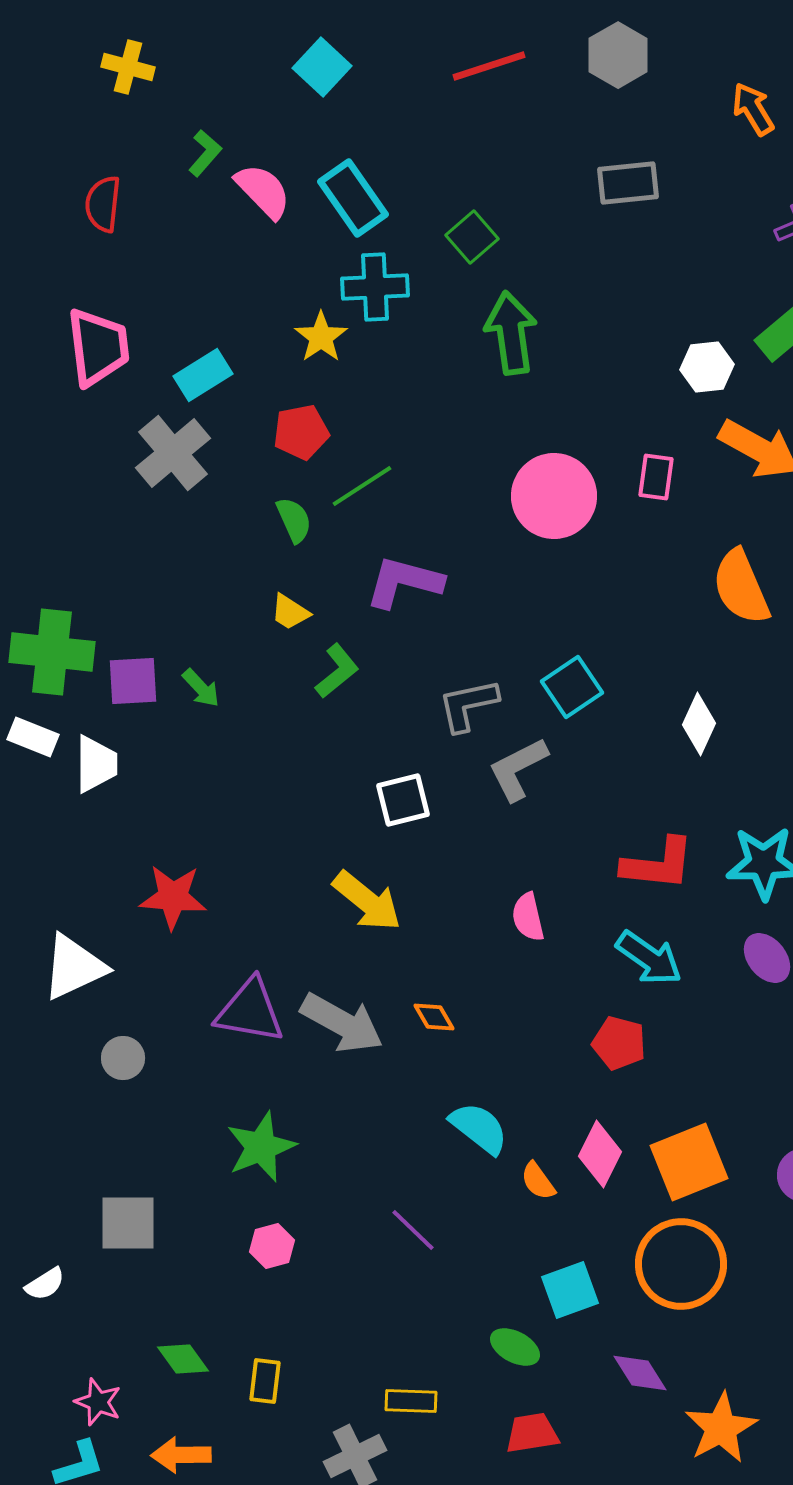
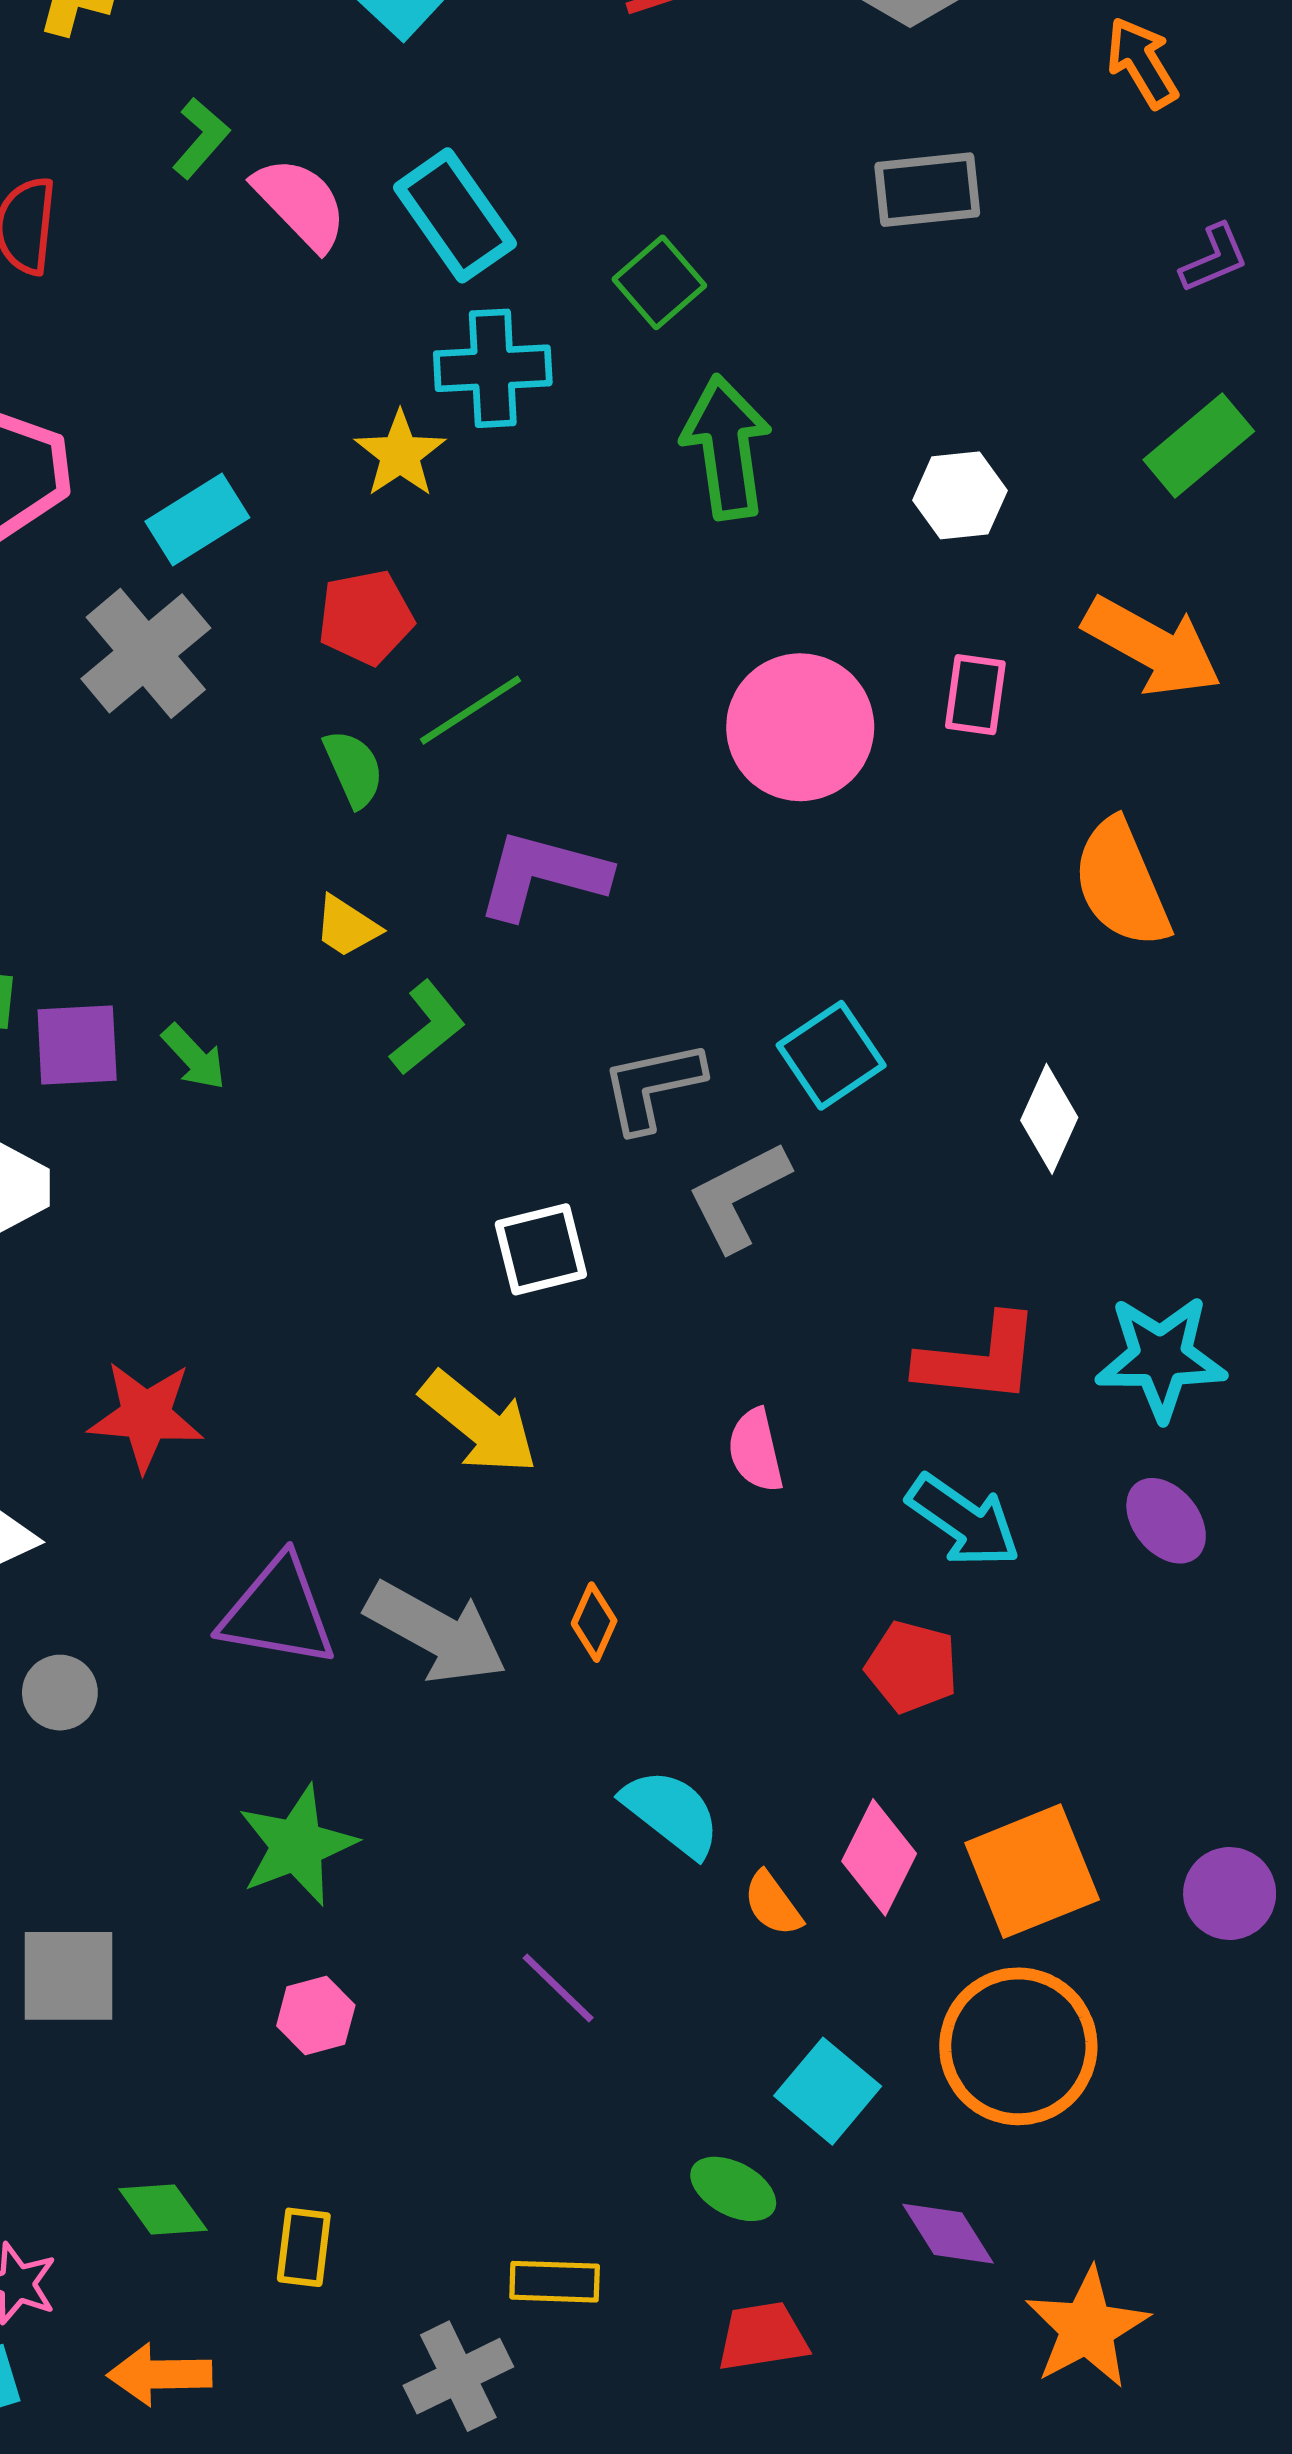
white hexagon: (707, 367) -> (960, 495), moved
orange diamond: (434, 1017) -> (594, 1622), turned 54
cyan square: (570, 1290) -> (828, 2091), turned -30

